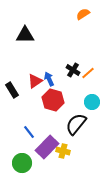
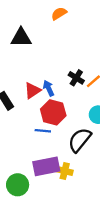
orange semicircle: (83, 14) -> (59, 14), moved
blue line: (29, 132) -> (43, 131), moved, turned -48
purple rectangle: (47, 147) -> (46, 166), turned 35

